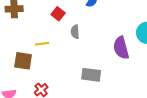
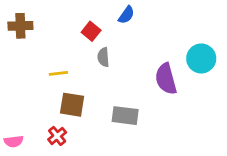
red square: (58, 14) -> (91, 31), moved
brown square: (23, 61) -> (72, 105), moved

